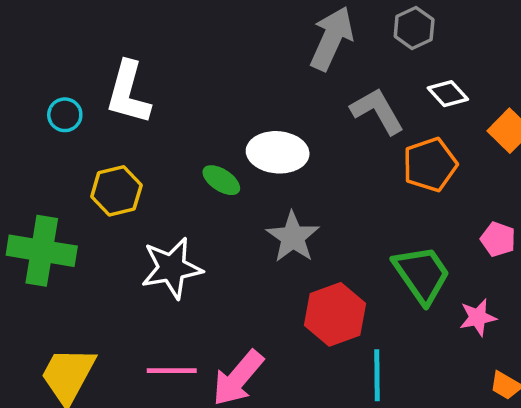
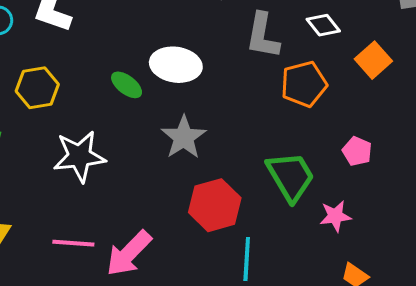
gray L-shape: (377, 111) -> (263, 36), turned -144

